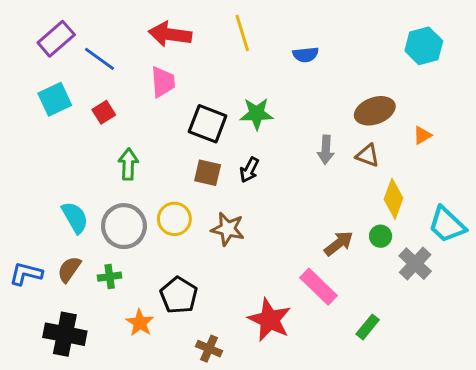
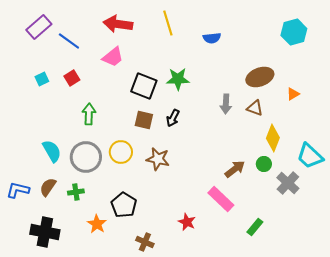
pink trapezoid: (163, 82) -> (113, 57), turned 55
cyan square: (55, 99) -> (42, 79), moved, size x0.6
red star: (270, 320) -> (187, 222), size x0.6

